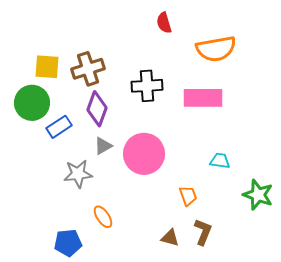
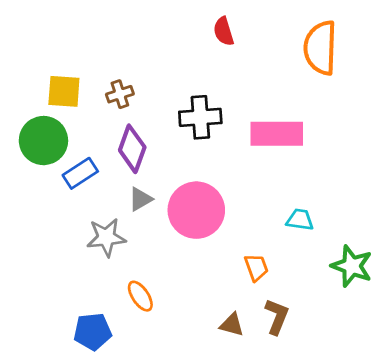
orange semicircle: (216, 49) -> (320, 48), moved, turned 102
brown cross: (88, 69) -> (120, 94), size x0.6

